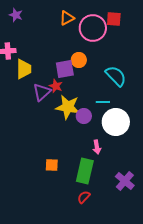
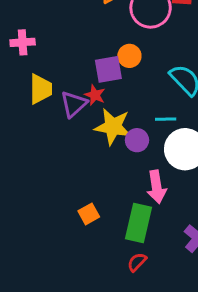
yellow trapezoid: (24, 69) -> (41, 89), moved
pink arrow: (97, 147) -> (157, 187), size x1.5
orange square: (52, 165) -> (89, 214), turned -32

